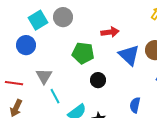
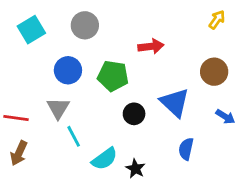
cyan square: (38, 20) -> (31, 30), moved
blue circle: (26, 45) -> (68, 70), moved
blue triangle: (129, 55) -> (175, 103), moved

